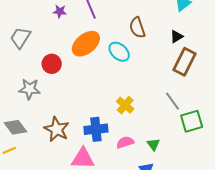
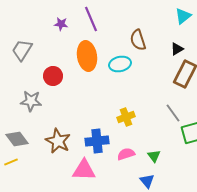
orange ellipse: (86, 44) -> (87, 56), turned -60
cyan ellipse: (119, 52) -> (120, 64), turned -55
yellow cross: (125, 105) -> (126, 117), turned 30

